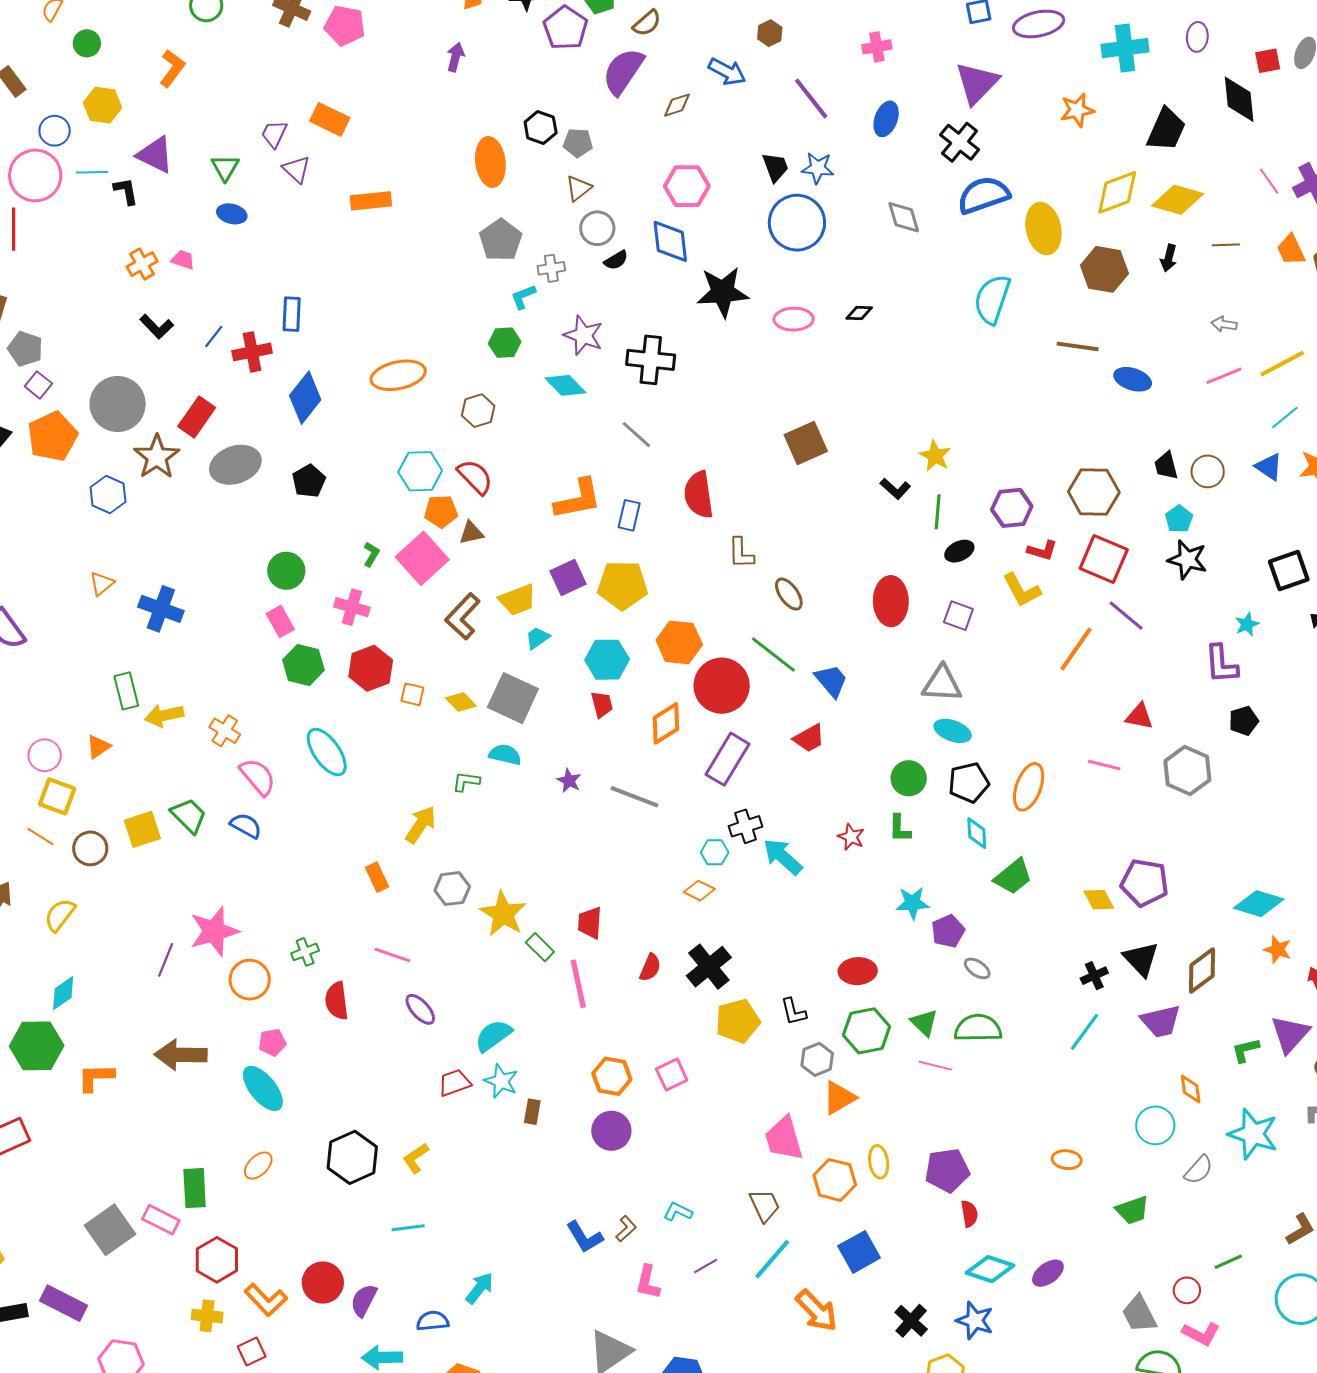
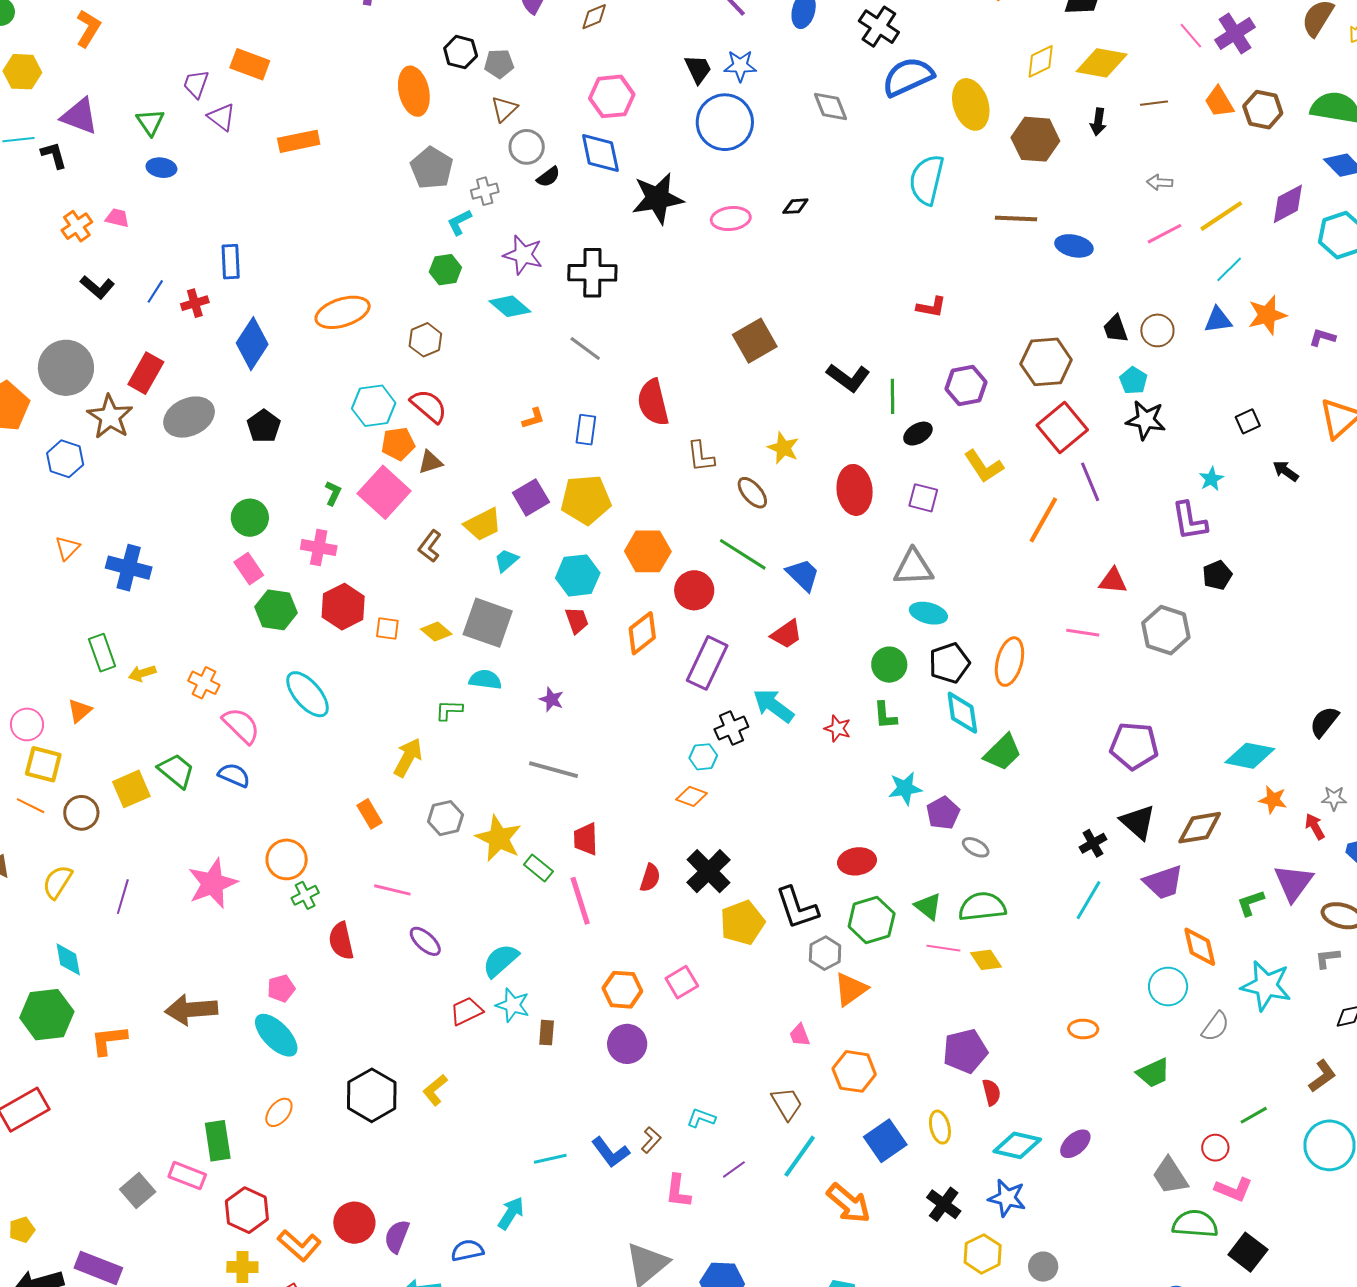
yellow diamond: (1117, 192) -> (1041, 61), size x0.7
red cross: (252, 352) -> (195, 303), size x0.7
yellow star: (935, 456) -> (783, 448), moved
blue triangle: (1269, 467) -> (1218, 320), turned -36
black L-shape: (895, 489) -> (848, 378), size x1.4
orange L-shape: (578, 499) -> (533, 418), size x0.5
red L-shape: (1042, 550) -> (931, 307), moved
red square: (1104, 559) -> (1062, 428), turned 33
black square: (1289, 571) -> (1248, 421), size x0.6
brown L-shape: (463, 616) -> (430, 546), size x0.7
purple line: (1126, 616) -> (1090, 482), turned 33
red circle: (722, 686) -> (694, 590), size x0.7
yellow arrow: (164, 715) -> (142, 673), size x0.7
gray line: (635, 797) -> (554, 770), moved
cyan diamond: (977, 833) -> (962, 713), size x1.4
cyan arrow: (783, 857) -> (773, 706), moved
yellow diamond: (1099, 900) -> (986, 960), moved
purple line: (166, 960) -> (123, 897), moved
brown diamond: (1202, 970) -> (1200, 828), turned 33
orange circle: (250, 980) -> (287, 859), moved
cyan diamond: (63, 993) -> (68, 959), turned -60
black L-shape: (793, 1012) -> (797, 908), size x1.6
orange diamond: (1191, 1089) -> (1200, 947), size x1.4
pink trapezoid: (784, 1139) -> (800, 1035), size x0.5
yellow ellipse: (879, 1162) -> (940, 1127), moved
cyan line: (408, 1228) -> (550, 1159), moved
gray square: (110, 1230) -> (138, 1191), size x0.7

